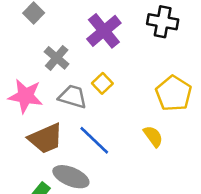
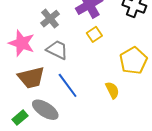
yellow square: (102, 83) -> (94, 34), moved

